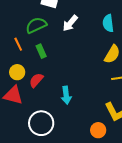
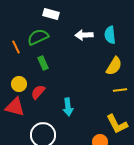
white arrow: (70, 23) -> (84, 35), moved, turned 48
orange line: (18, 44) -> (16, 47), moved

